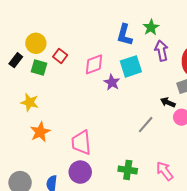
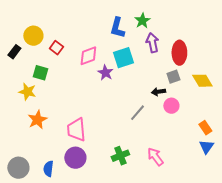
green square: (39, 68) -> (40, 73), moved
black arrow: (168, 102) -> (158, 92), turned -32
green cross: (128, 170) -> (120, 156), turned -30

